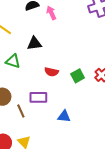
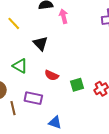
black triangle: (34, 43) -> (40, 43), turned 42
green triangle: (13, 61) -> (20, 66), moved

